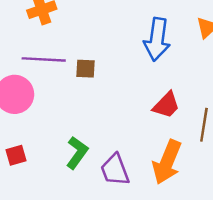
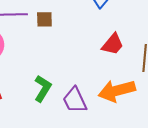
orange arrow: (167, 162) -> (117, 91), turned 57

